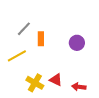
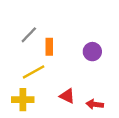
yellow line: (17, 56) -> (34, 72), moved
yellow cross: (35, 83) -> (23, 100), moved, turned -30

